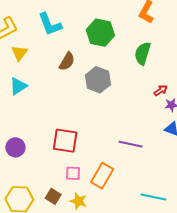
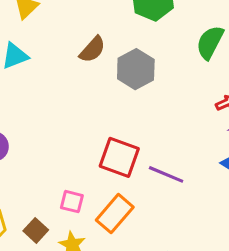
brown semicircle: (67, 61) -> (92, 49), moved
red square: (65, 141) -> (119, 157), moved

